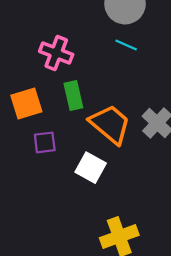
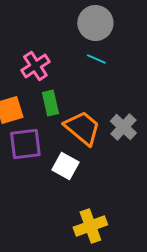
pink cross: (56, 53) -> (35, 66), turned 36
purple square: (45, 142) -> (25, 144), size x1.6

